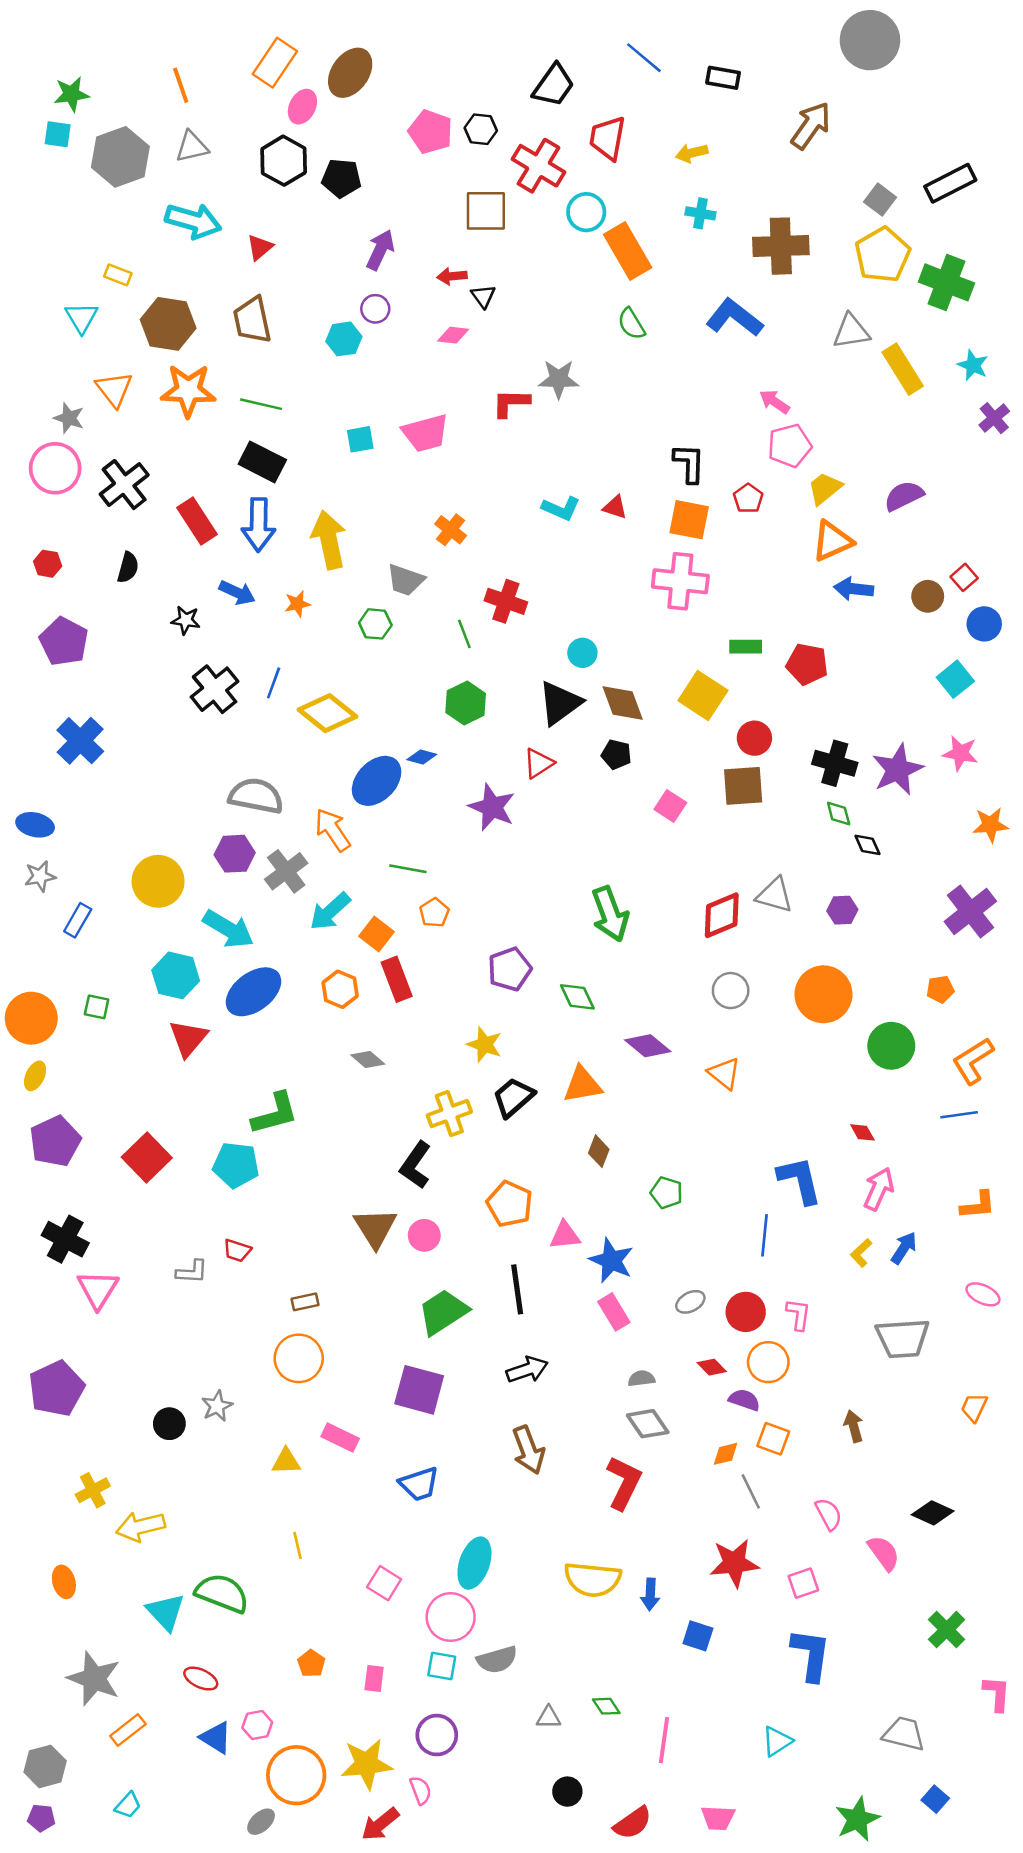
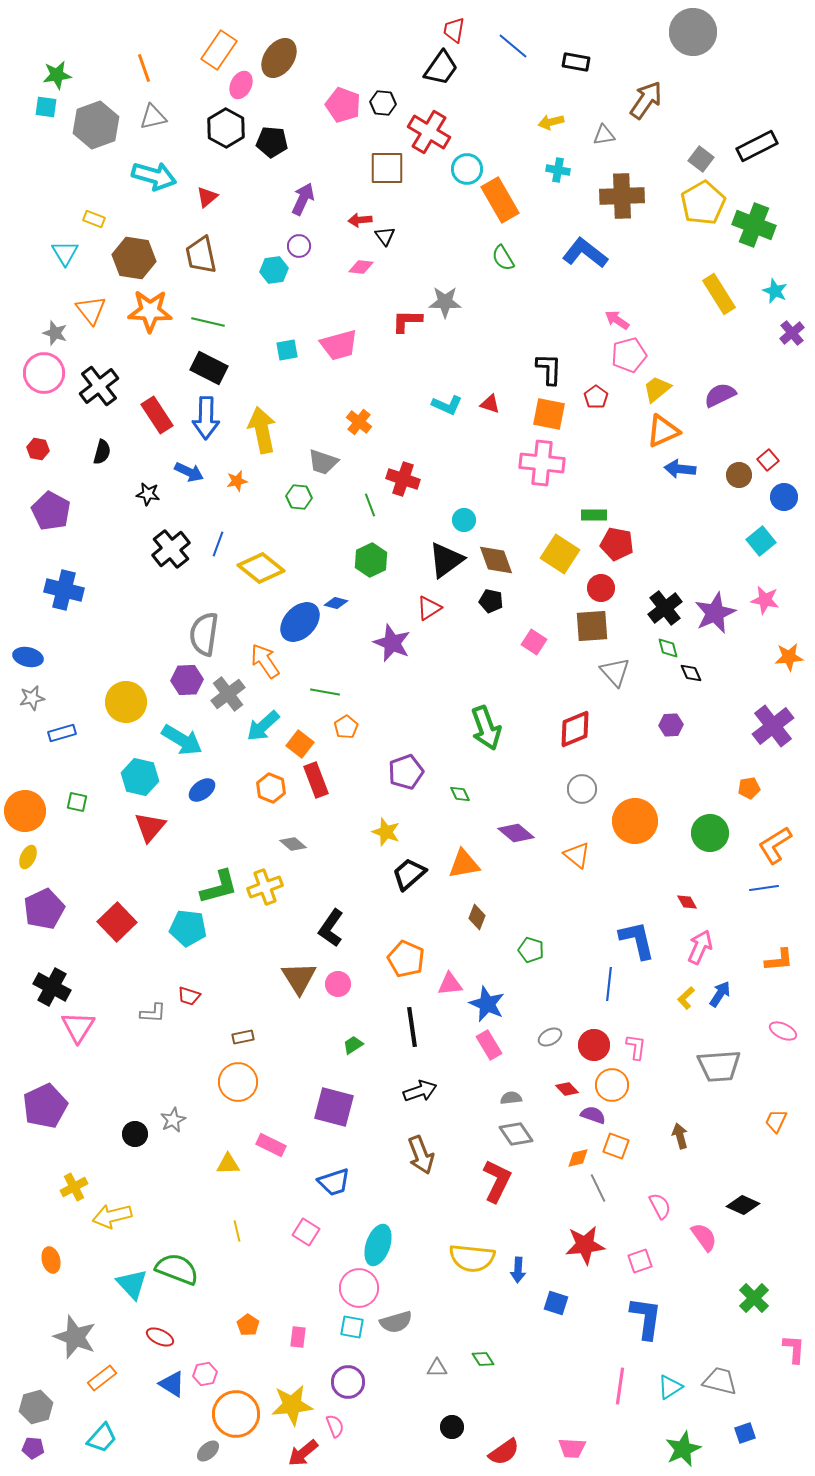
red trapezoid: (608, 138) -> (454, 30), moved, size x0.7
gray triangle: (851, 331) -> (604, 135), moved, size x0.7
red pentagon: (807, 664) -> (617, 544), moved
blue cross: (80, 741) -> (64, 590), turned -30
black cross: (835, 763) -> (665, 608), turned 36
gray semicircle: (256, 796) -> (204, 634), turned -93
gray triangle: (775, 895) -> (615, 672), moved, turned 32
blue rectangle: (78, 920) -> (62, 733), turned 44
blue ellipse: (253, 992) -> (202, 790), size x0.6
orange circle: (823, 994) -> (635, 821), moved
green diamond: (577, 997) -> (460, 794), size x0.7
yellow cross: (449, 1114) -> (265, 887), moved
green trapezoid: (443, 1312) -> (353, 1045), size x0.5
pink square: (384, 1583) -> (306, 1232), moved
pink line: (664, 1740) -> (620, 1386), moved
cyan triangle: (777, 1741) -> (670, 1387), moved
blue square: (935, 1799) -> (745, 1433), turned 30
cyan trapezoid: (128, 1805) -> (102, 1438), size x1.4

